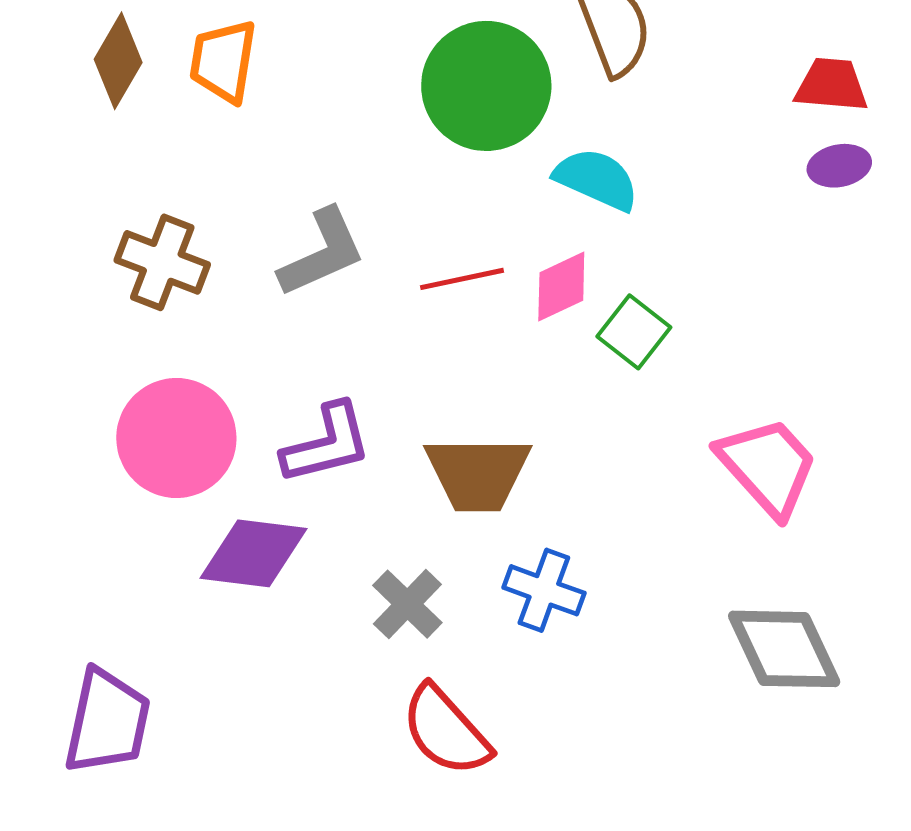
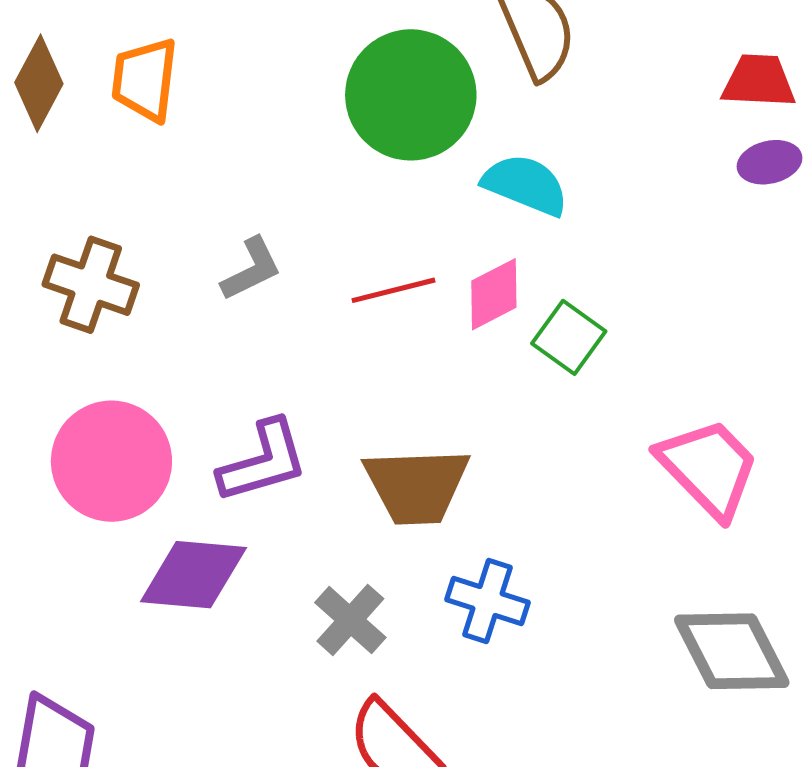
gray L-shape: (322, 253) -> (251, 269), size x0.7

